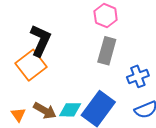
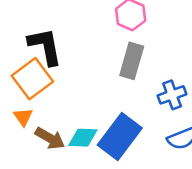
black L-shape: (41, 40) -> (45, 46), turned -36
orange triangle: (18, 115) -> (23, 117), moved

